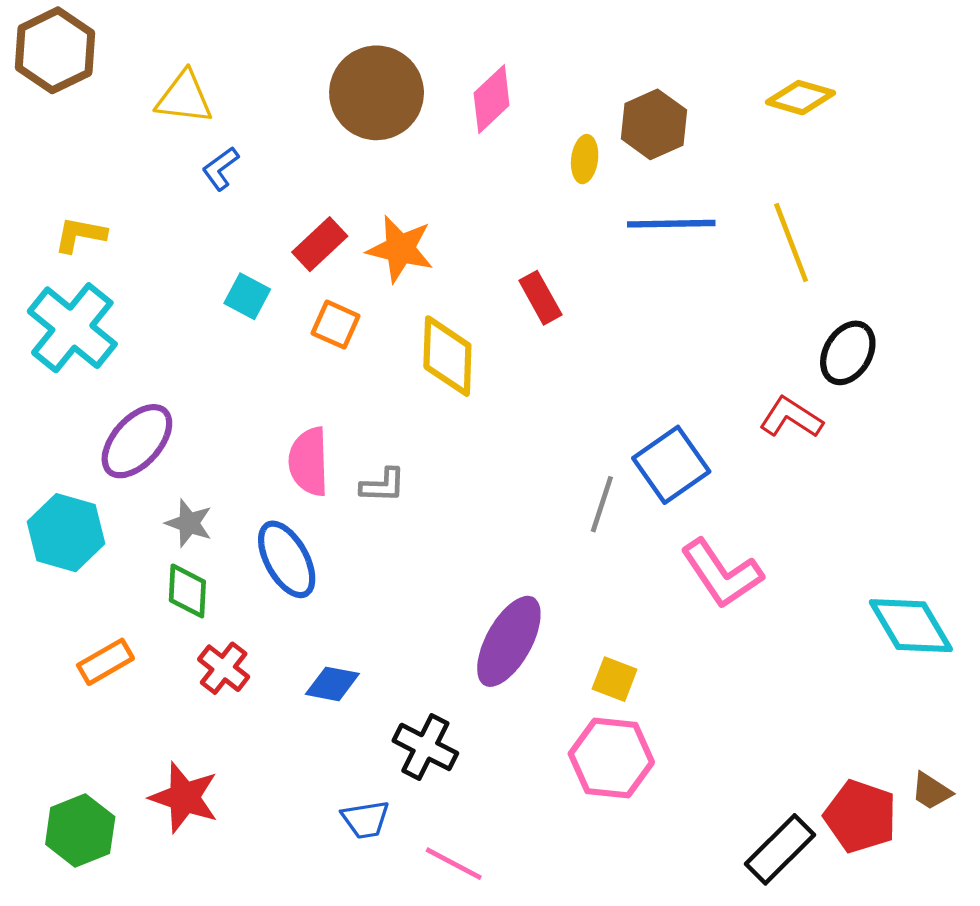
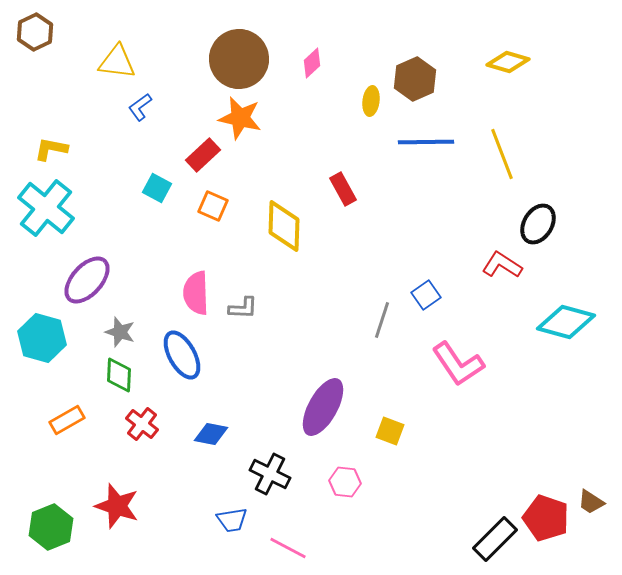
brown hexagon: (55, 50) -> (35, 32), size x0.7
pink diamond: (492, 99) -> (312, 63), size x0.7
orange star: (400, 249) -> (240, 118), moved
blue square: (671, 465) -> (426, 295), size x0.6
cyan diamond: (911, 626) -> (566, 322), moved, turned -44
pink hexagon: (611, 758) -> (345, 482), moved, size x0.6

